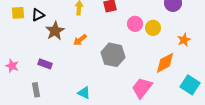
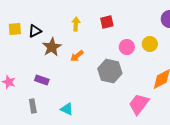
pink circle: (135, 24) -> (127, 47), moved
cyan triangle: (84, 93) -> (67, 109), moved

